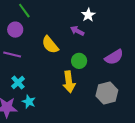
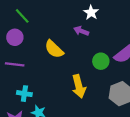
green circle: (79, 61) -> (101, 61), moved
cyan cross: (18, 83) -> (24, 94), turned -32

